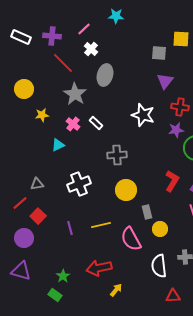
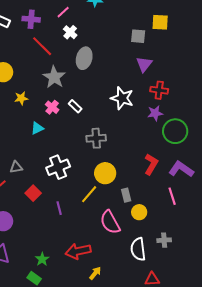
red square: (38, 216) -> (33, 193), moved
yellow line: (101, 225) -> (89, 194), moved, turned -36
purple line: (70, 228) -> (59, 208), moved

